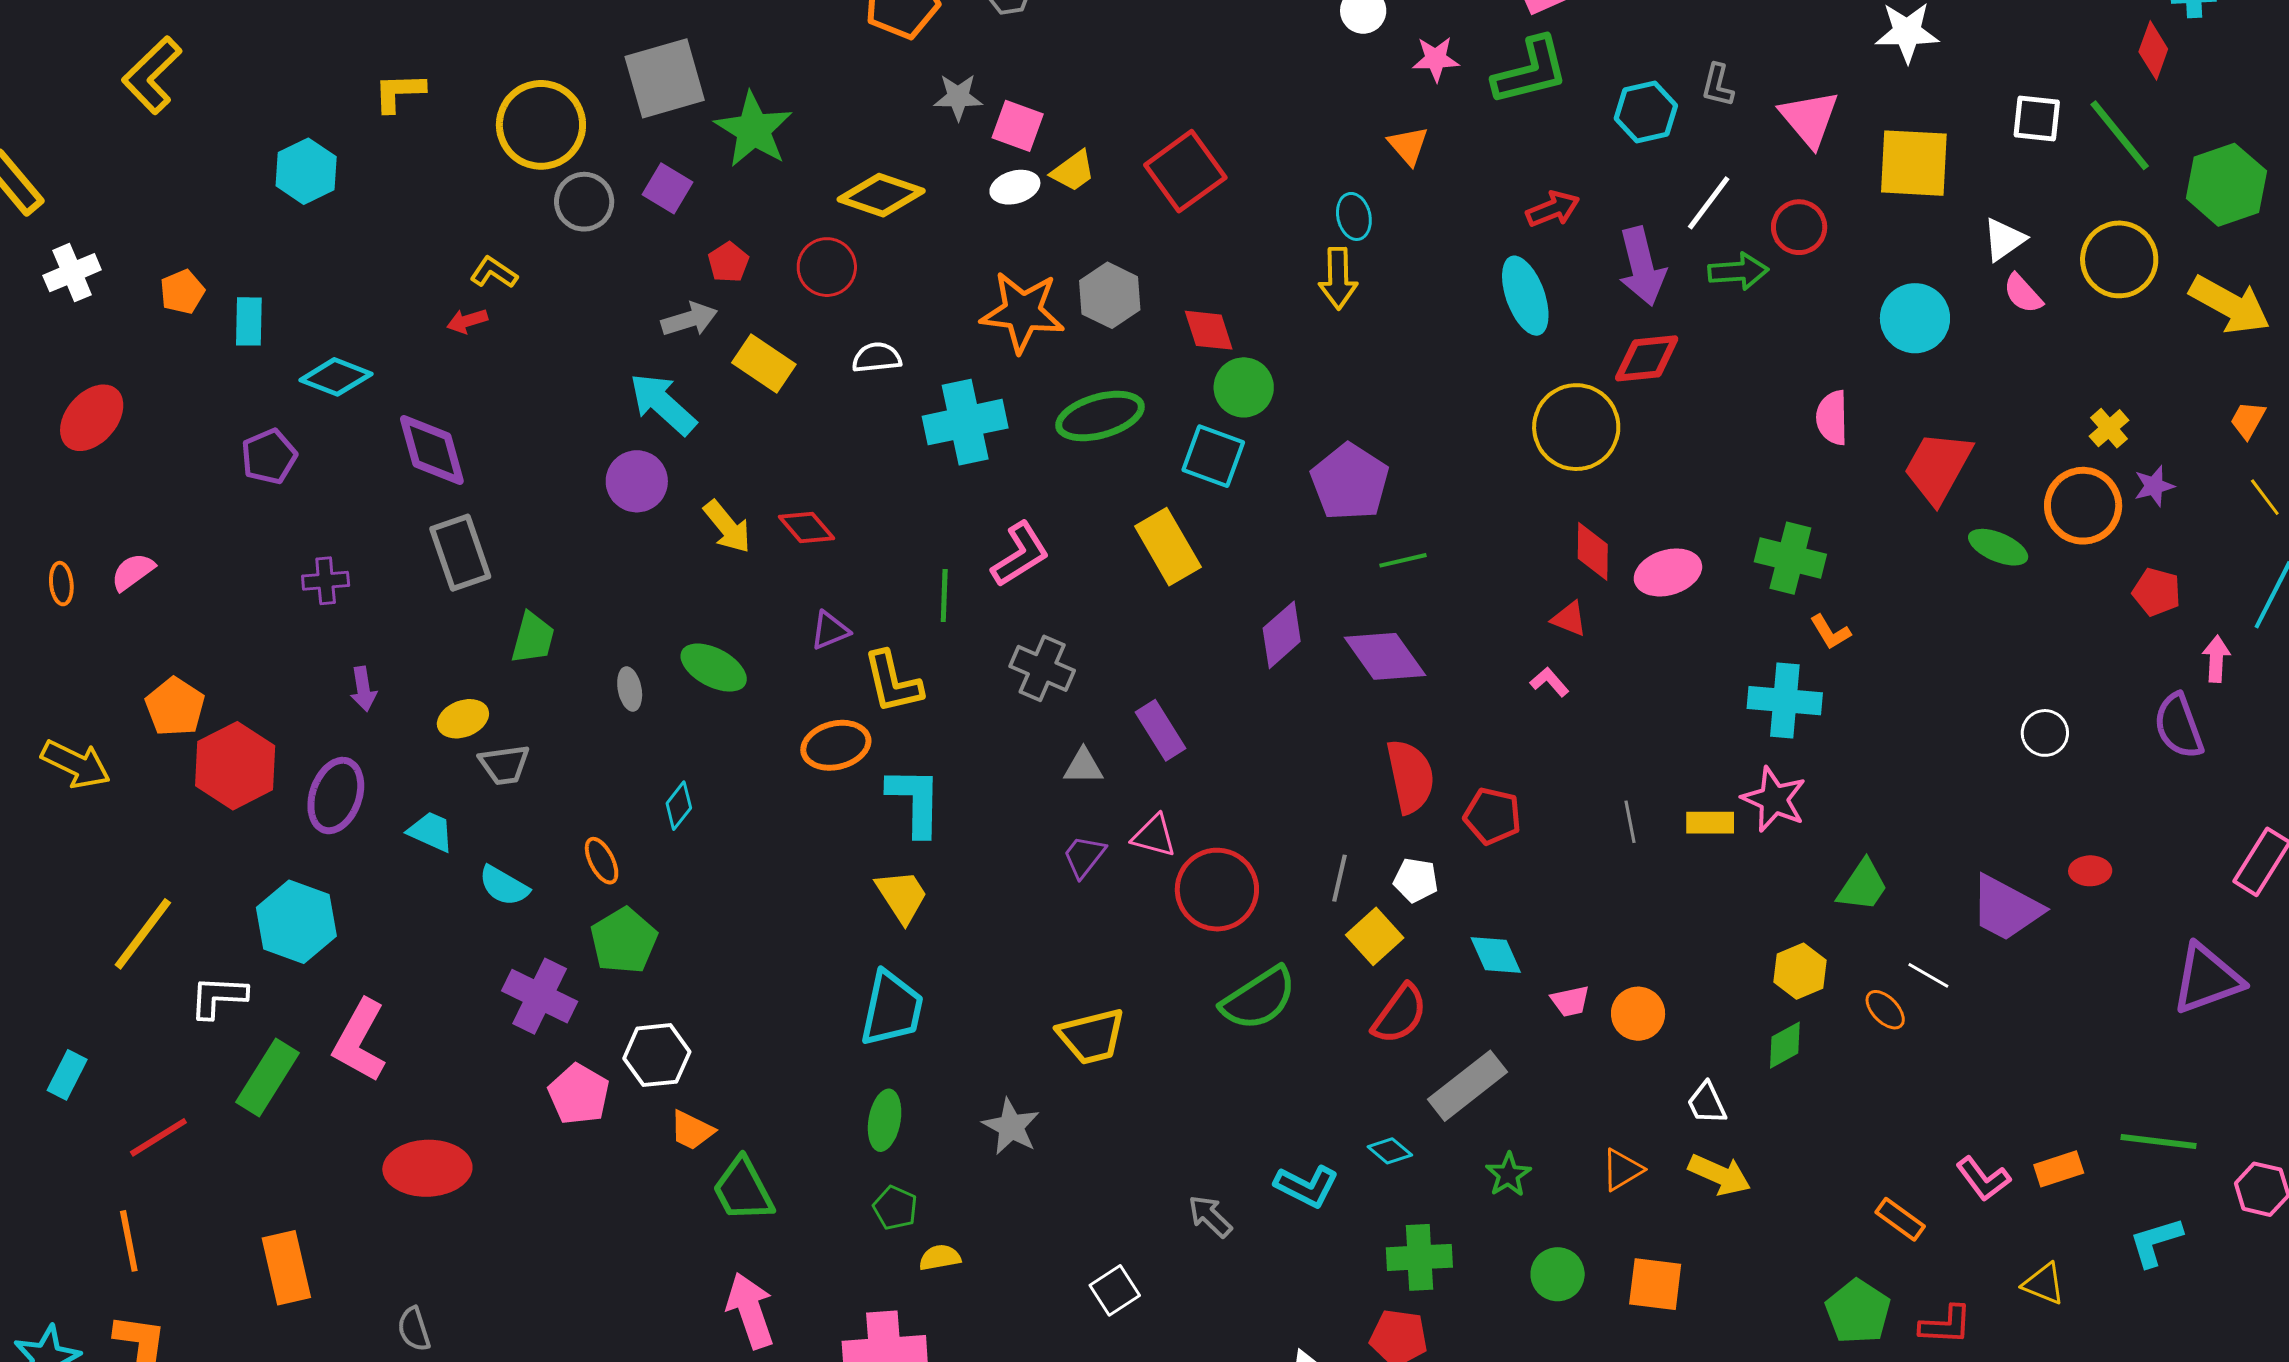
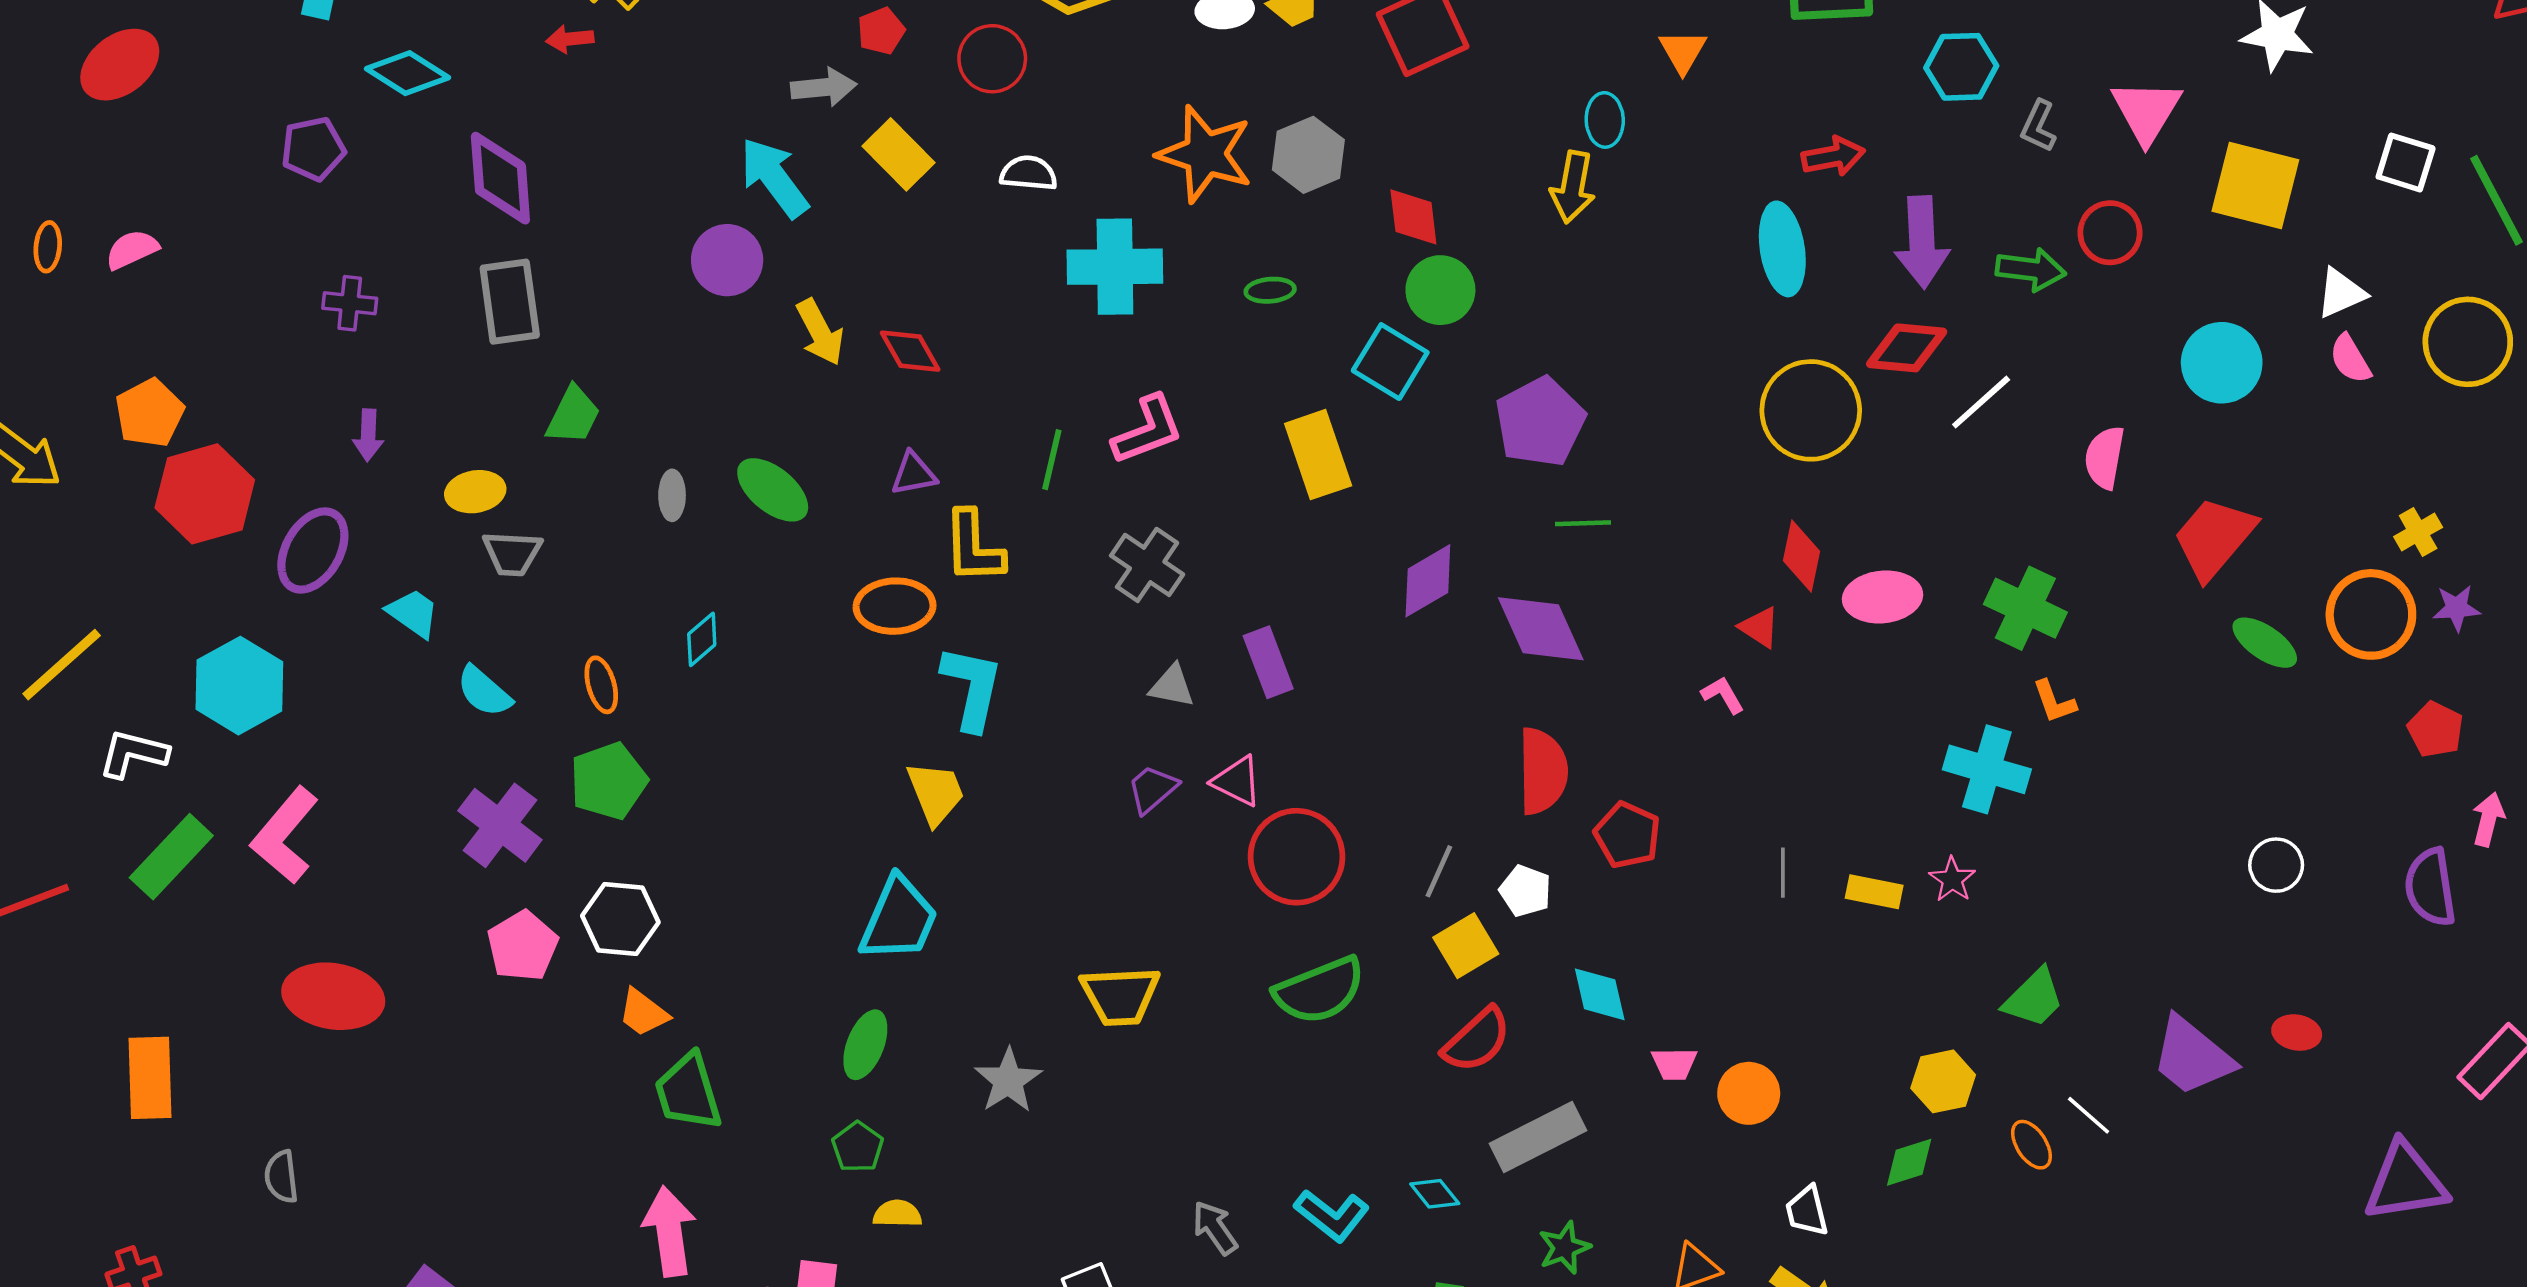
gray L-shape: (1718, 85) -> (2038, 126), moved
white line: (1709, 203) -> (1981, 402), moved
green ellipse: (1100, 416) -> (1270, 290), size x0.5
pink star: (1774, 799) -> (1952, 880), size x0.6

